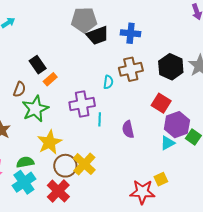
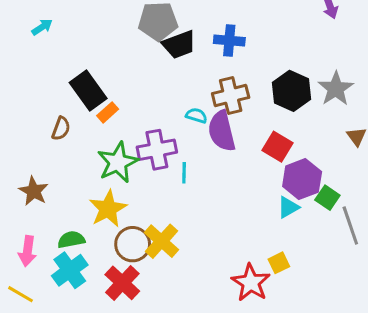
black rectangle: (38, 65) -> (88, 90), size x1.4
cyan semicircle: (108, 82) -> (196, 116), turned -80
green star: (35, 109) -> (118, 162), moved
purple semicircle: (128, 129) -> (222, 131), moved, size x1.5
red star: (142, 192) -> (251, 283), turned 30

